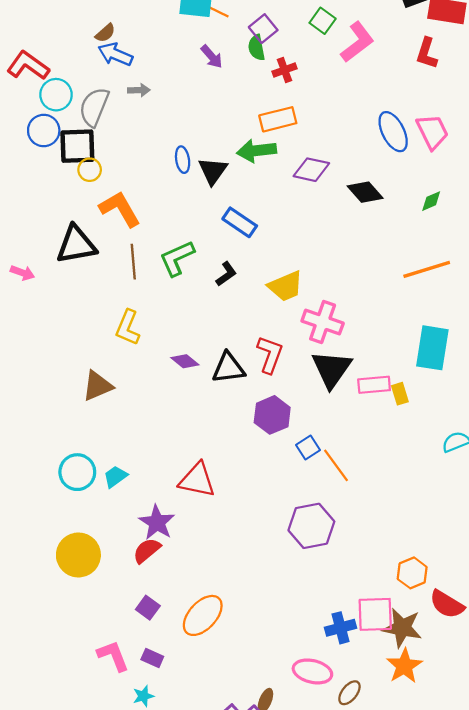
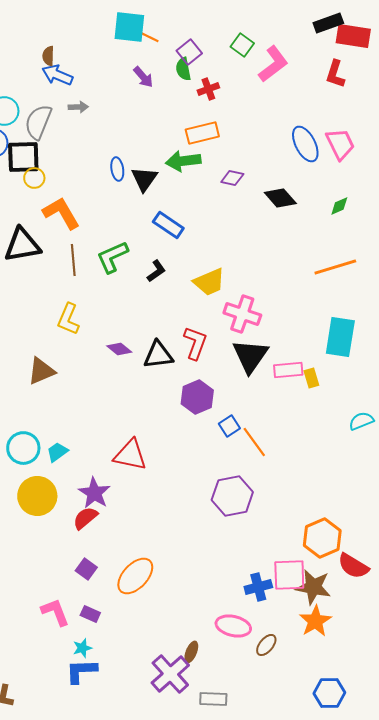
brown semicircle: (105, 33) -> (48, 56), turned 132
purple diamond: (311, 170) -> (232, 178), size x0.7
yellow circle: (78, 555) -> (37, 496), moved
orange hexagon: (412, 573) -> (322, 538), size x1.4

